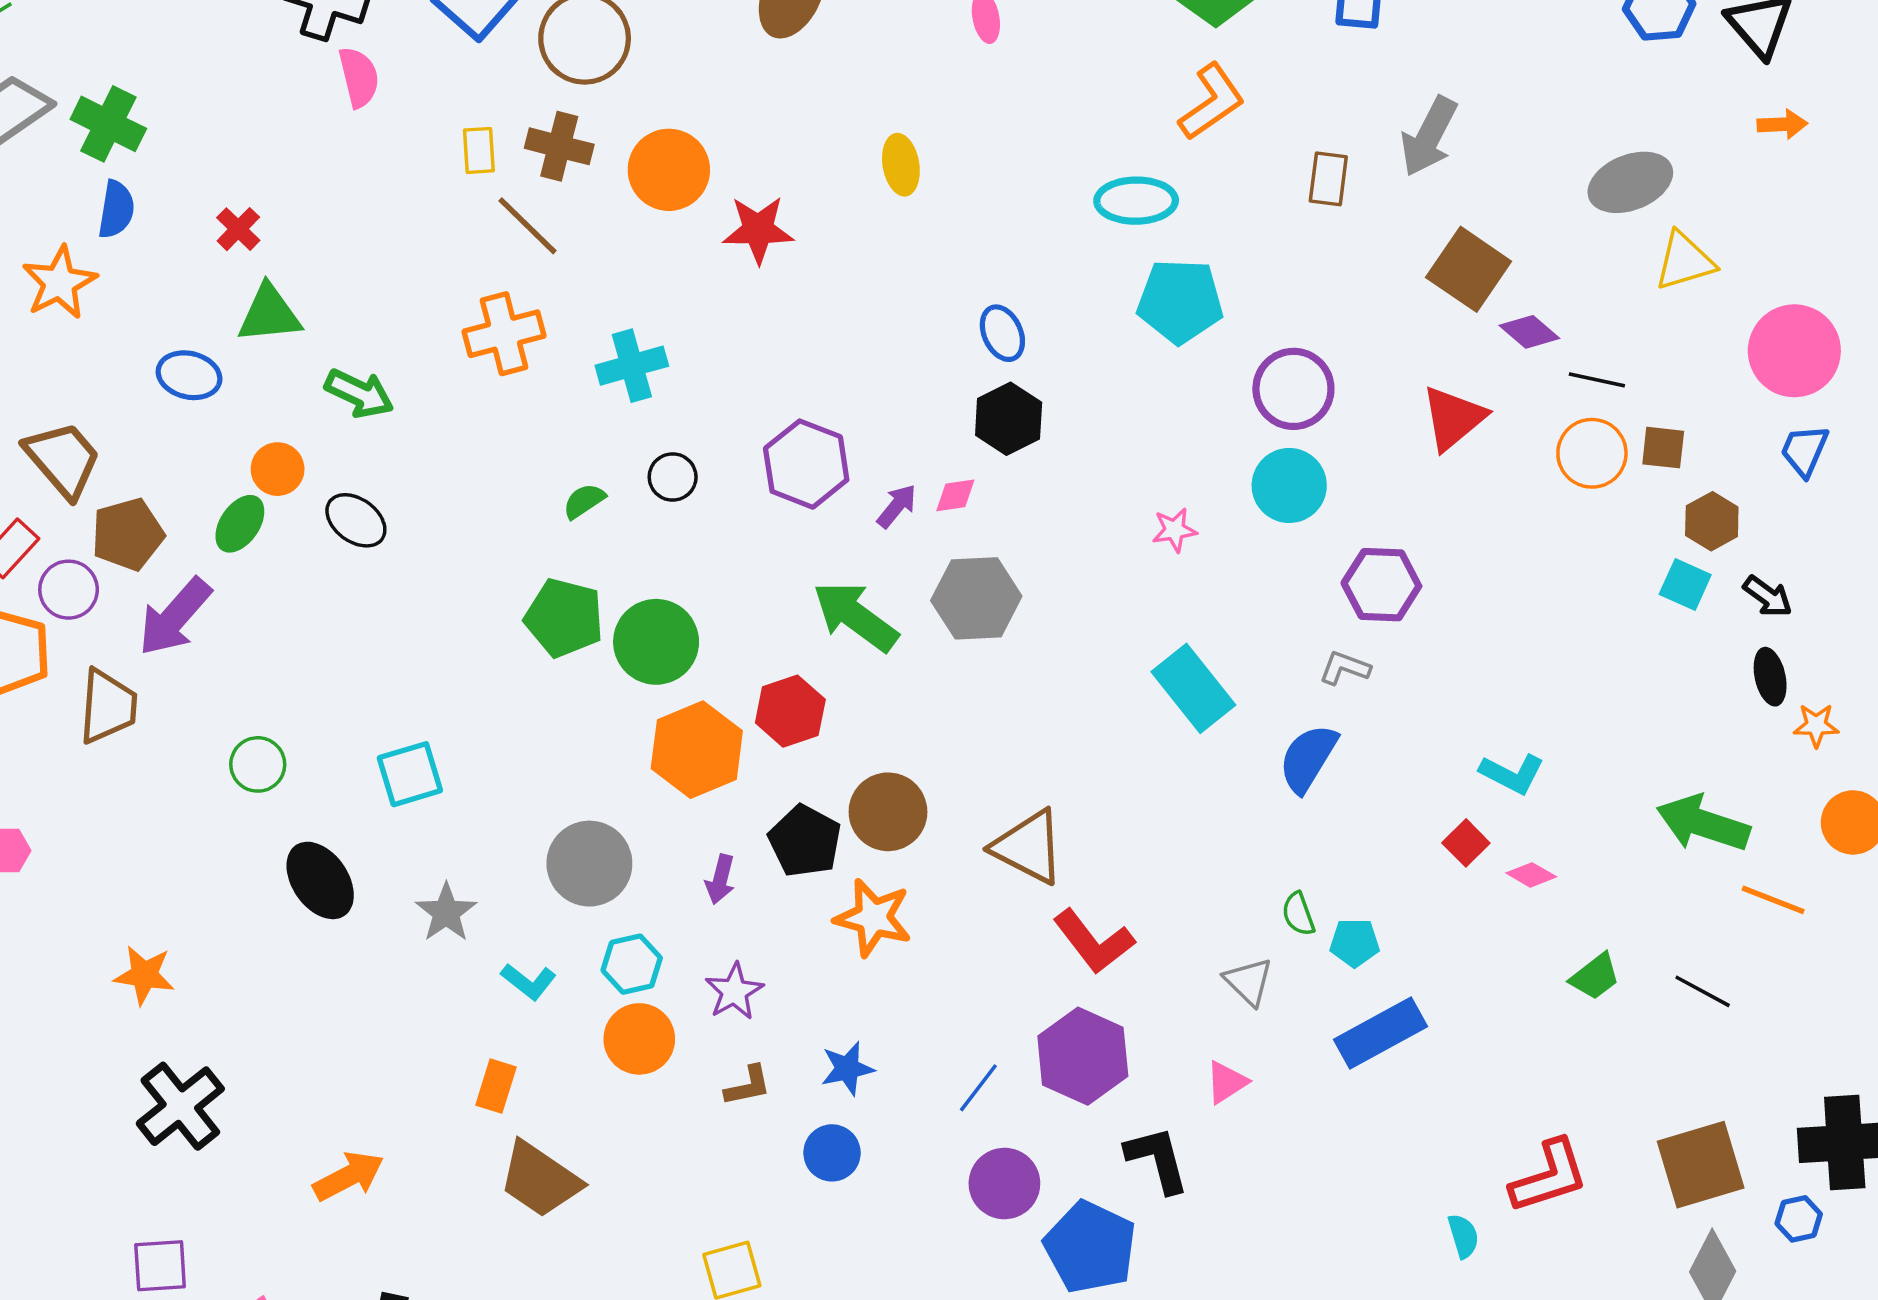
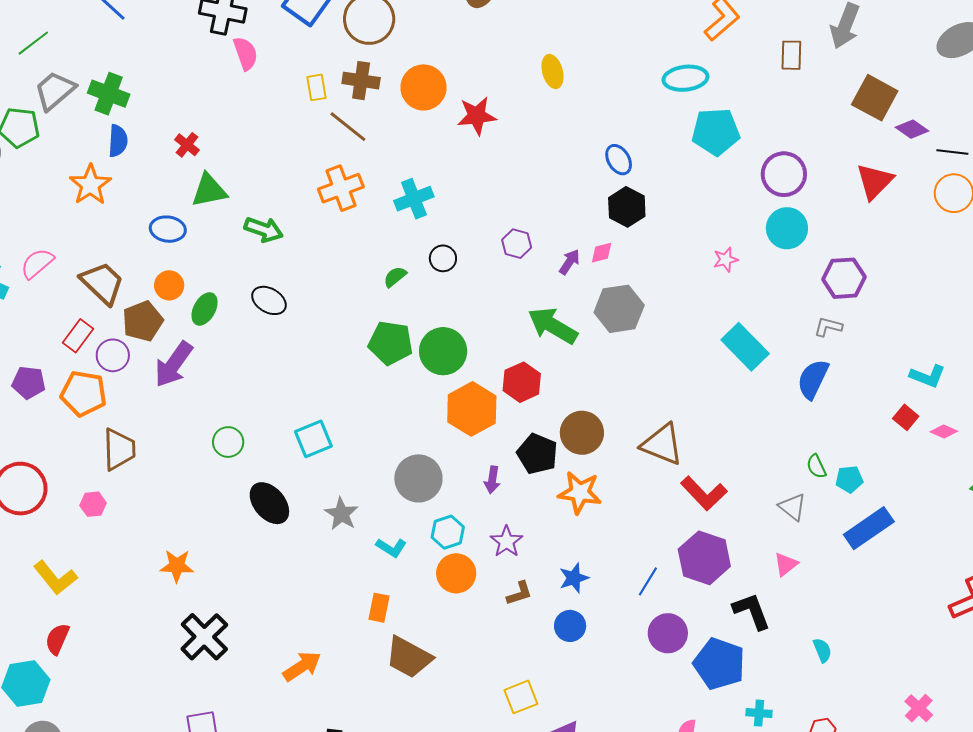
purple hexagon: (806, 464) -> (517, 244), size x0.6
orange circle: (278, 469) -> (169, 285), moved
brown trapezoid: (108, 706) -> (119, 449), moved
cyan semicircle: (1463, 1236) -> (822, 650), moved

